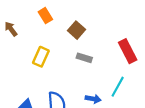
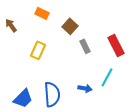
orange rectangle: (45, 16) -> (42, 13), turned -32
gray rectangle: (84, 58) -> (85, 46), moved, turned 48

